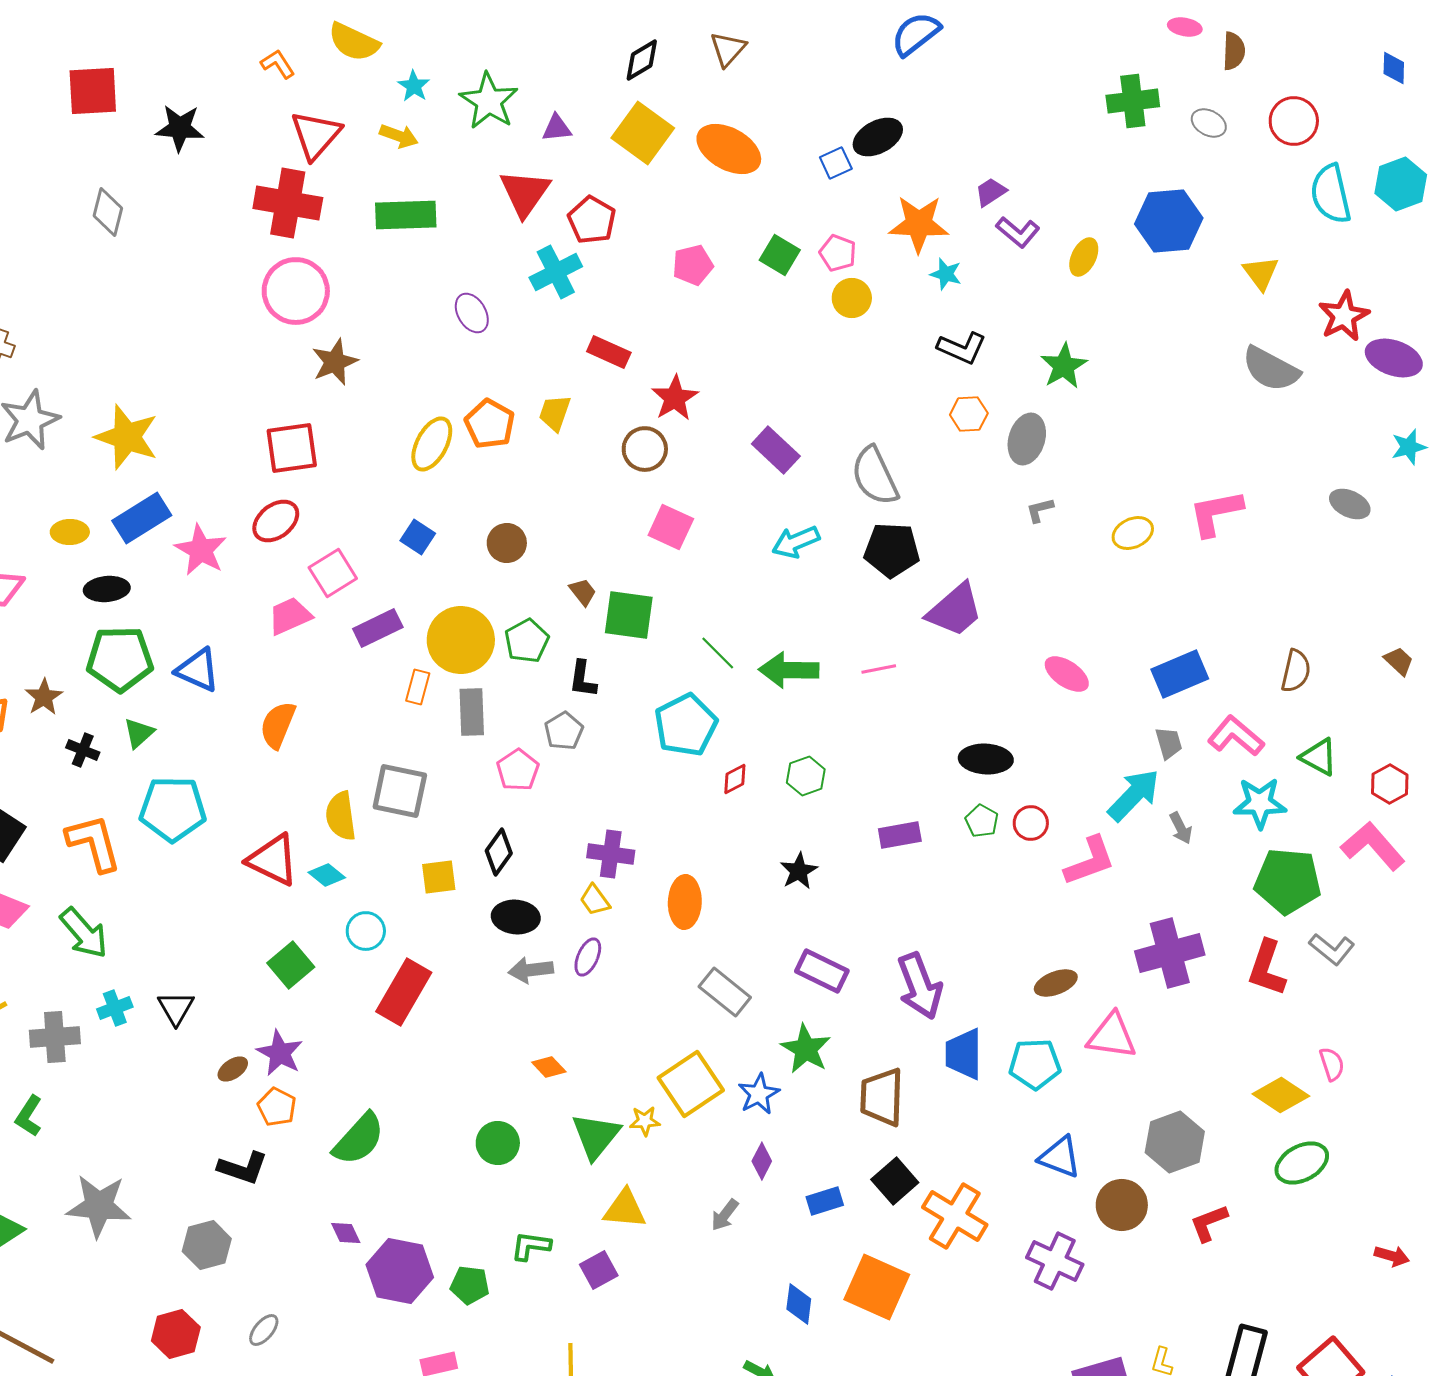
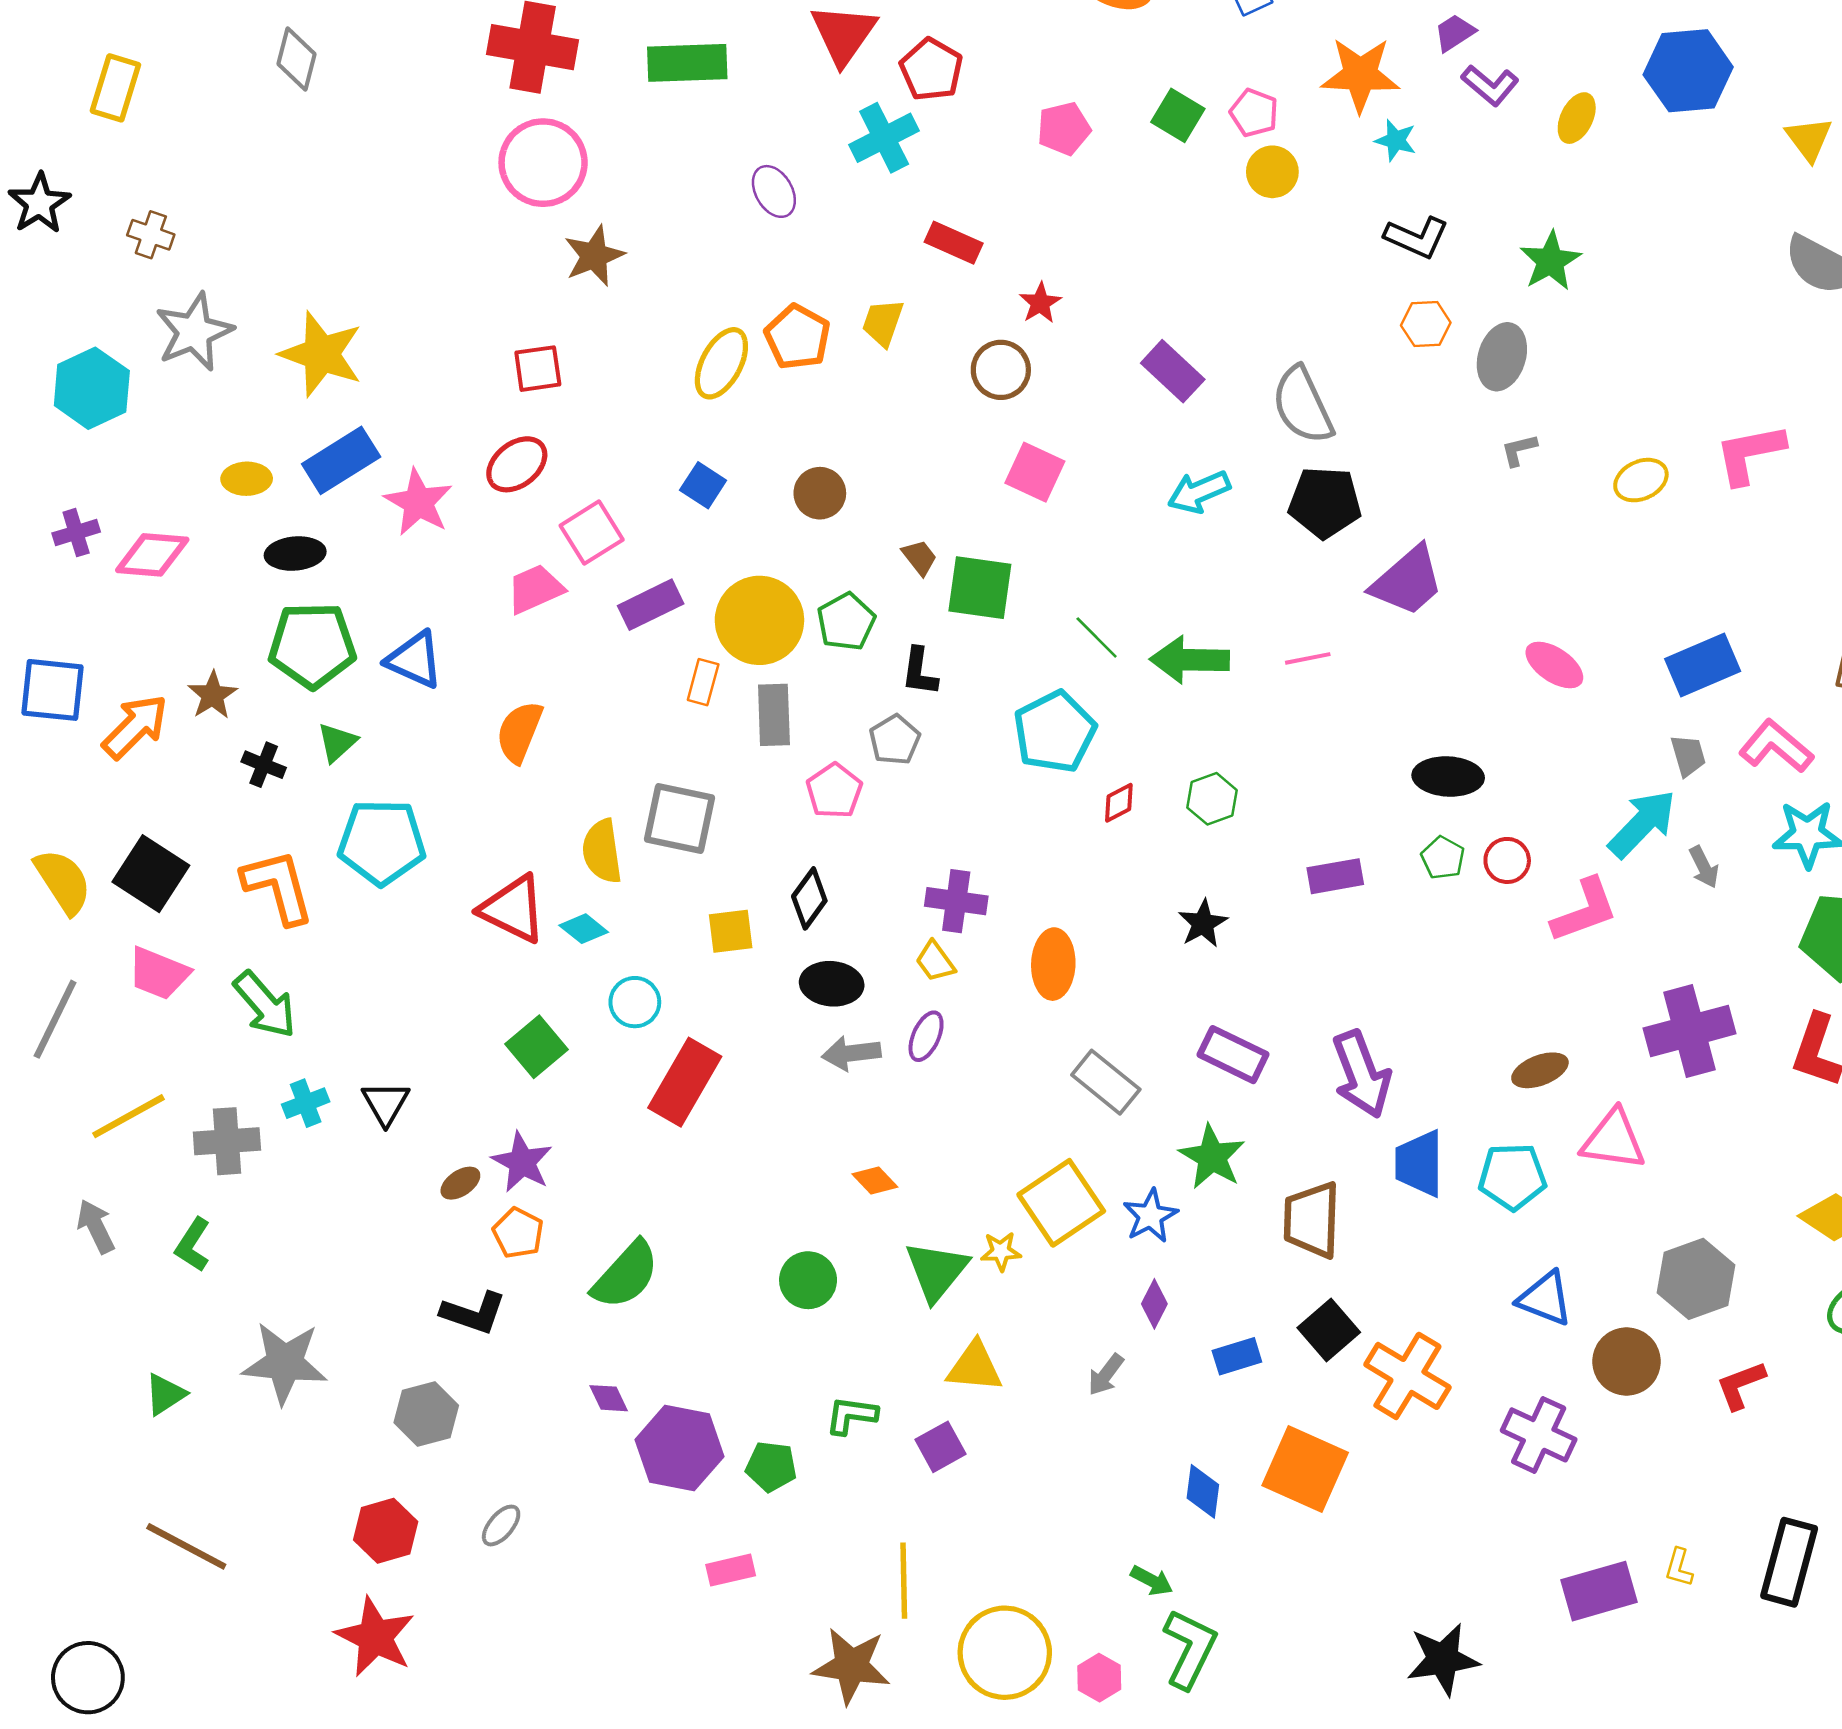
red star: (675, 398) -> (1040, 303), size x0.7
red square: (292, 448) -> (538, 369), size x0.7

